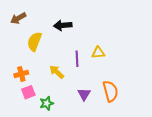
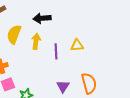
yellow arrow: (57, 72) -> (36, 41), moved, turned 56

